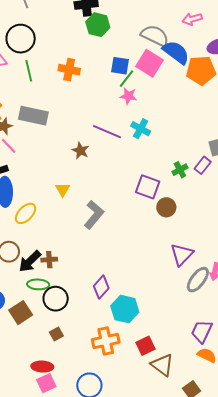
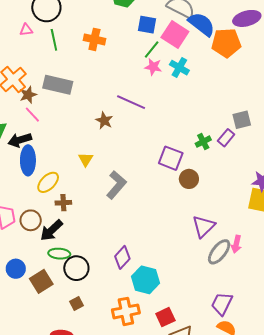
blue square: (120, 66) -> (147, 25), moved
cyan cross: (141, 129) -> (179, 68), moved
brown cross: (49, 260) -> (63, 203), moved

